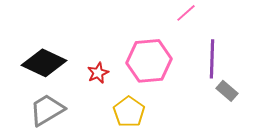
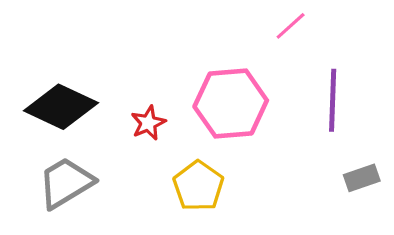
gray rectangle: (227, 91) -> (362, 178), moved, turned -60

